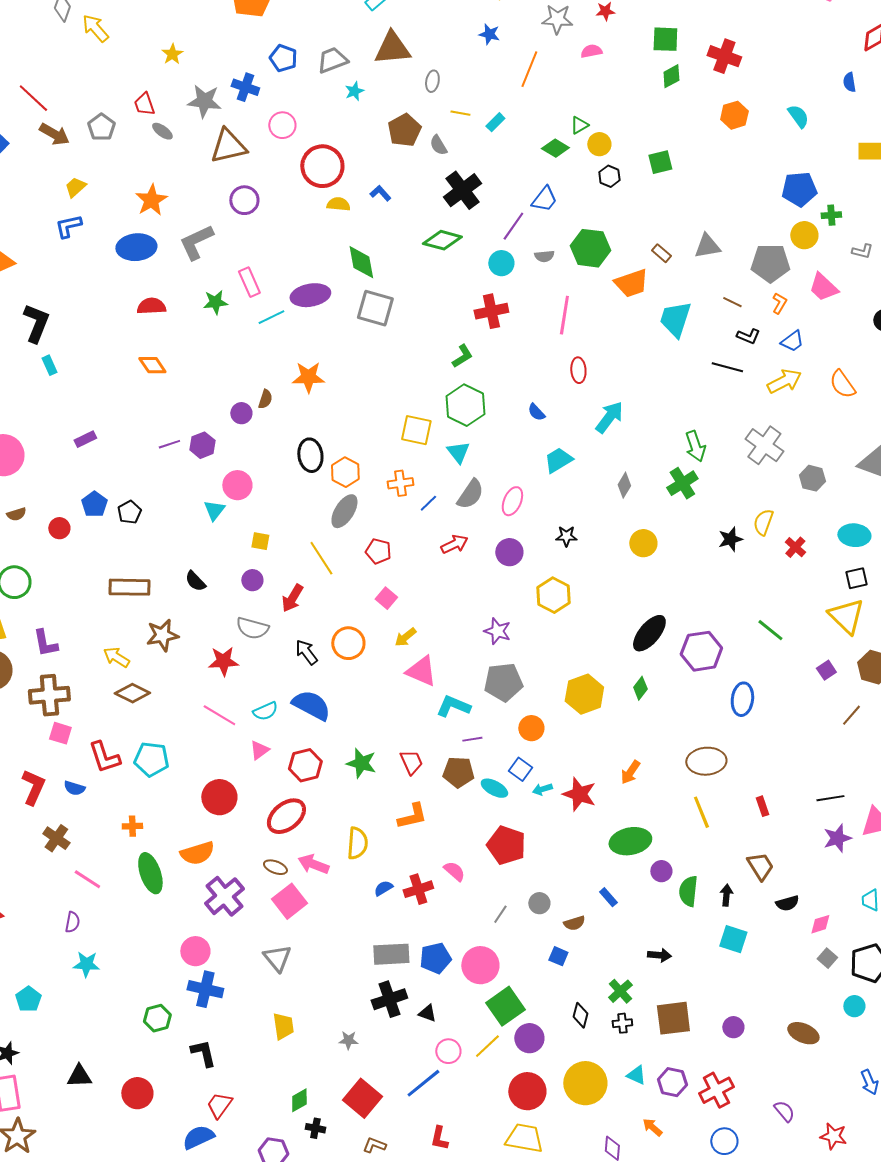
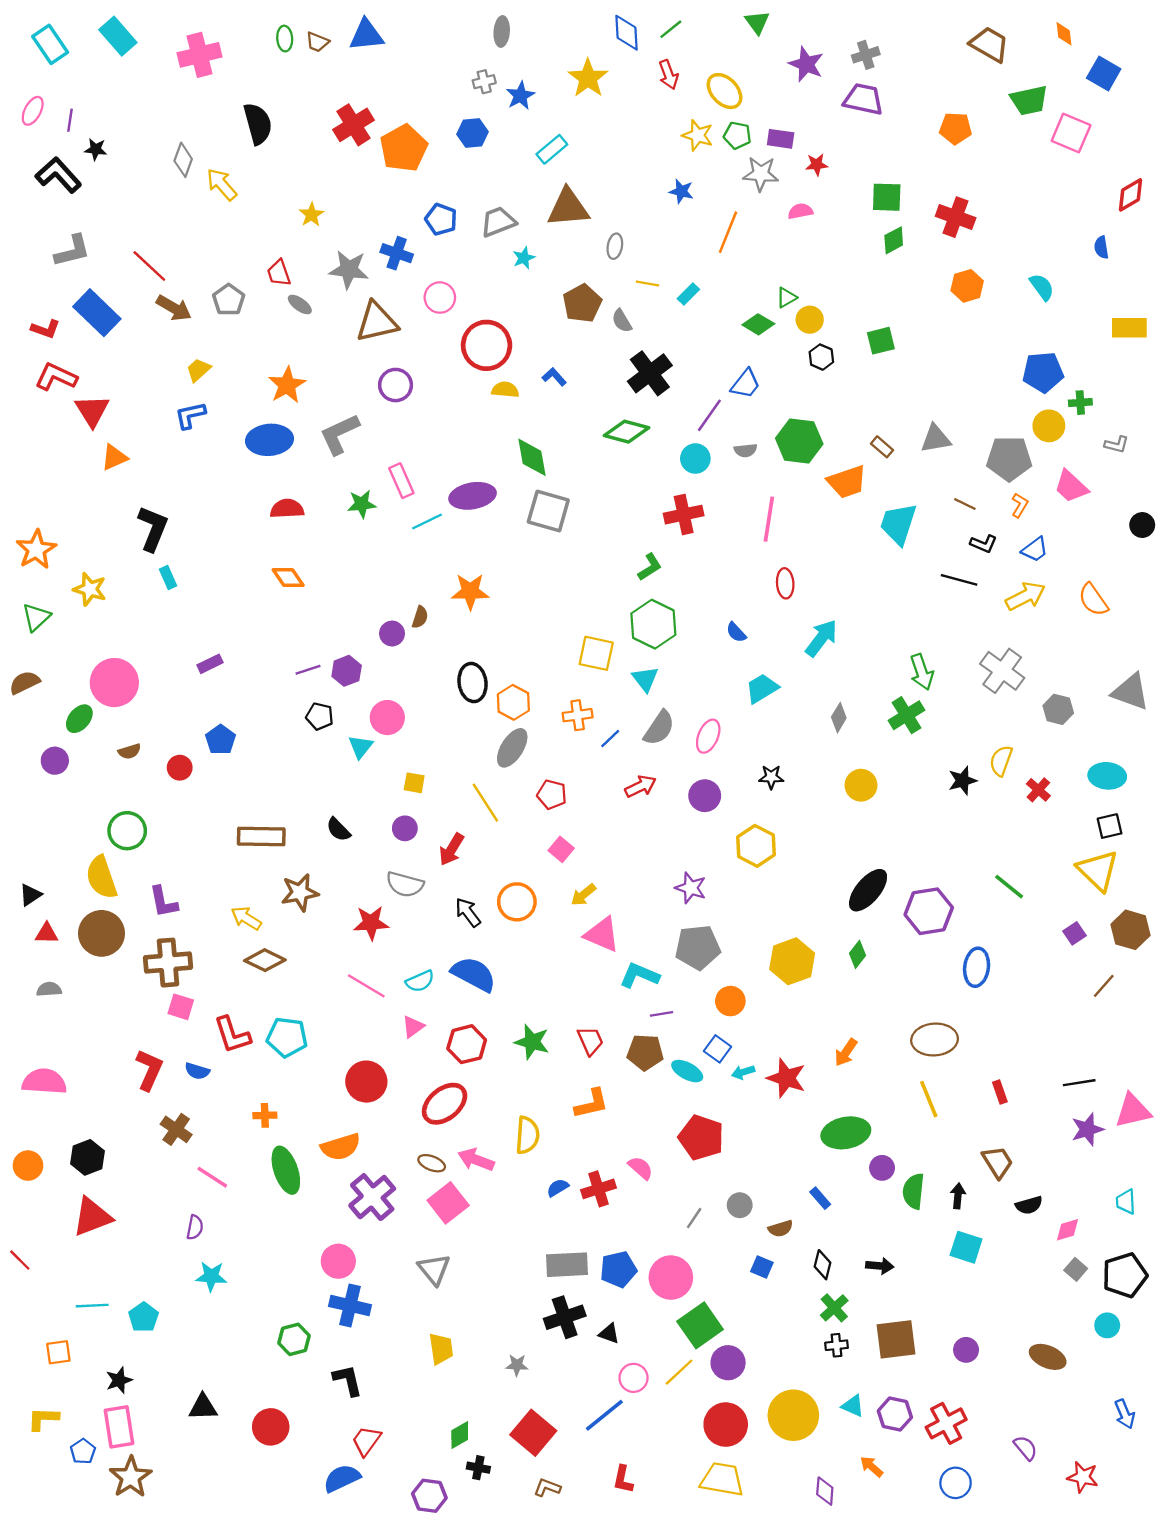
black pentagon: (129, 512) -> (320, 716), moved, turned -30
black diamond: (580, 1015) -> (823, 1265), moved

